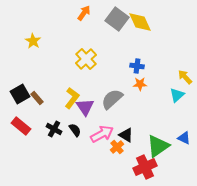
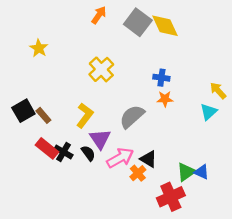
purple triangle: (85, 107) -> (100, 139), moved
red rectangle: (21, 126) -> (47, 148), moved
blue triangle: (184, 138) -> (202, 172), moved
green triangle: (158, 146) -> (186, 172), size x0.7

